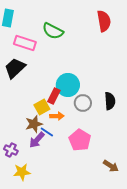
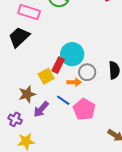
orange arrow: (57, 116) -> (74, 82), moved
brown star: (34, 124) -> (27, 94), moved
blue line: (47, 132) -> (63, 100), moved

